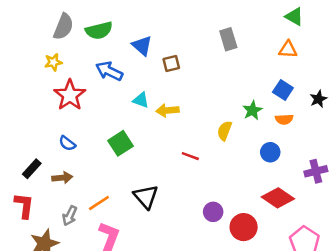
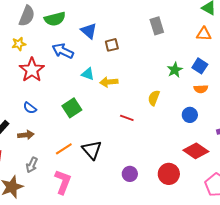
green star: (252, 110) -> (175, 70), moved
orange line: (99, 203) -> (64, 149), moved
purple circle: (213, 212) -> (130, 174), moved

